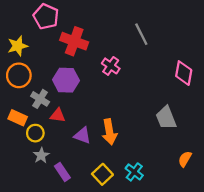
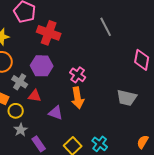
pink cross: (111, 66) -> (78, 75), moved
gray trapezoid: (166, 118) -> (127, 98), turned -55
orange arrow: (110, 132) -> (78, 98), moved
orange semicircle: (185, 159) -> (143, 142), moved

